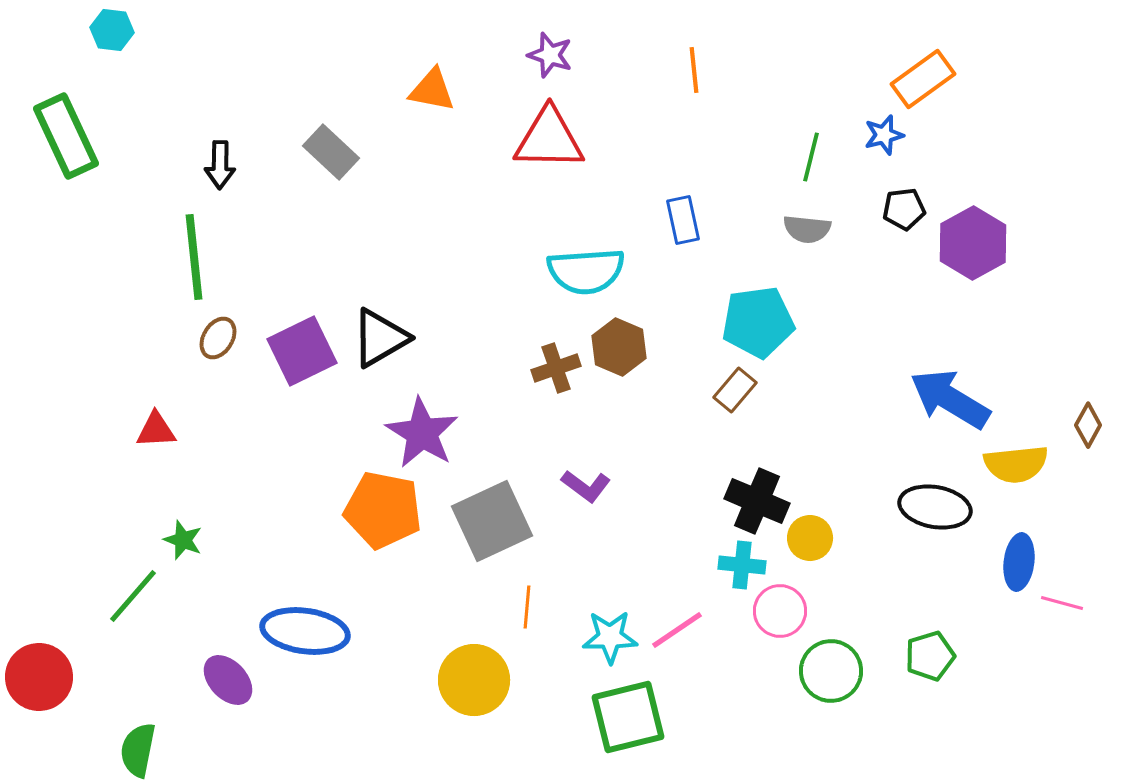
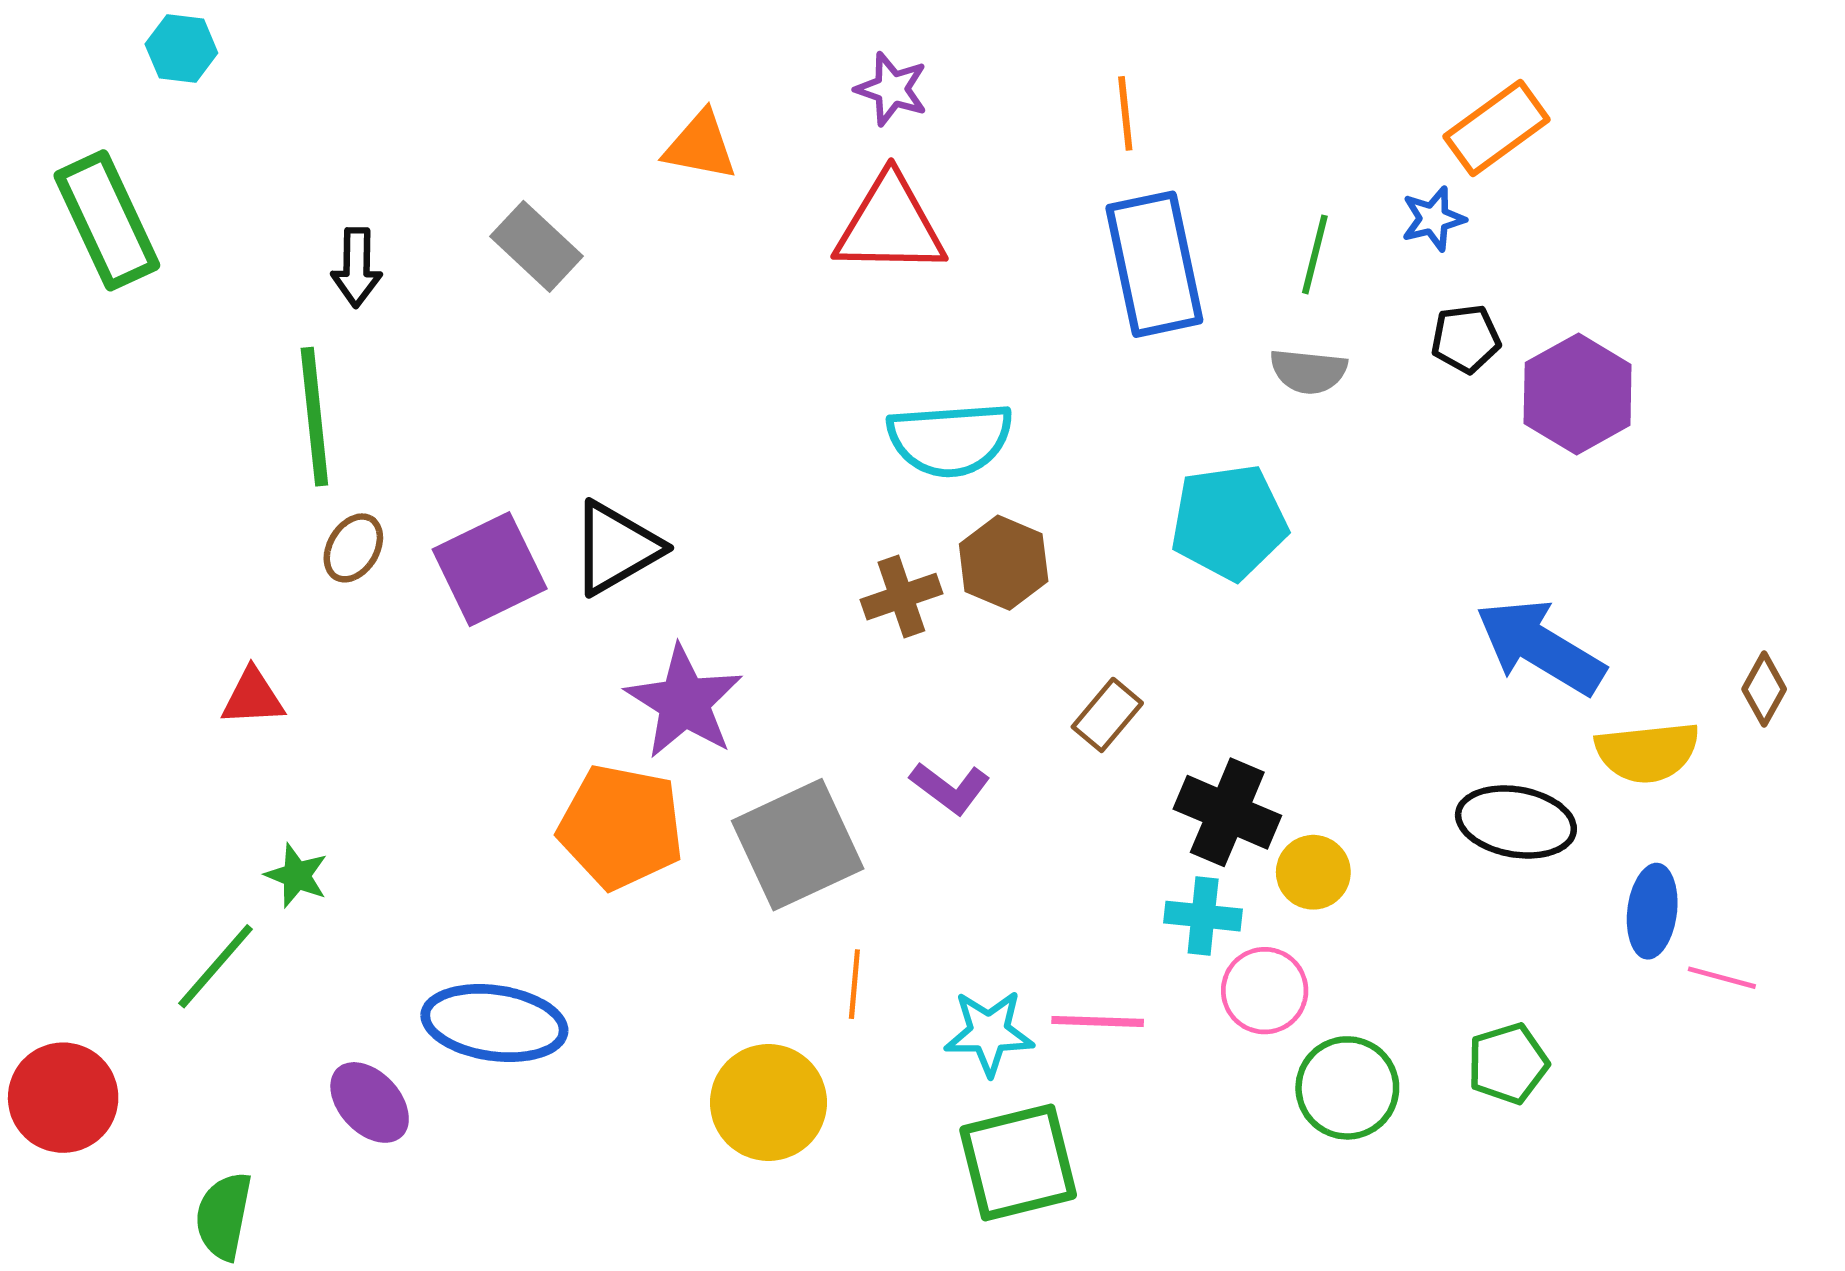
blue rectangle: (683, 220) -> (1154, 264), moved, size x1.8
brown rectangle: (735, 390) -> (1107, 715), moved
pink line: (677, 630) -> (1098, 1021), turned 36

